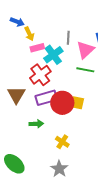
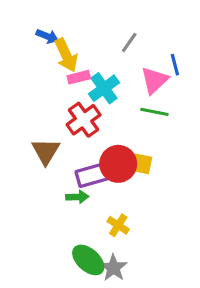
yellow arrow: (29, 34) -> (66, 55), size x1.5
gray line: (68, 38) -> (129, 43), moved, turned 32
purple rectangle: (46, 98) -> (93, 175), moved
green ellipse: (14, 164) -> (88, 260), moved

